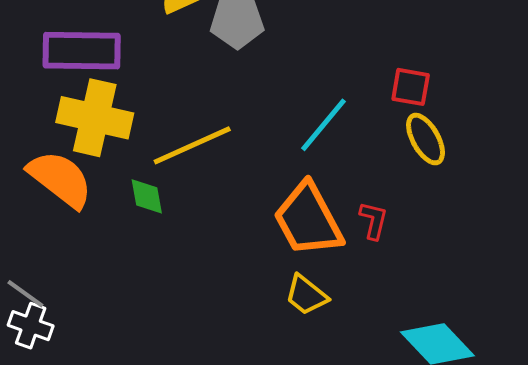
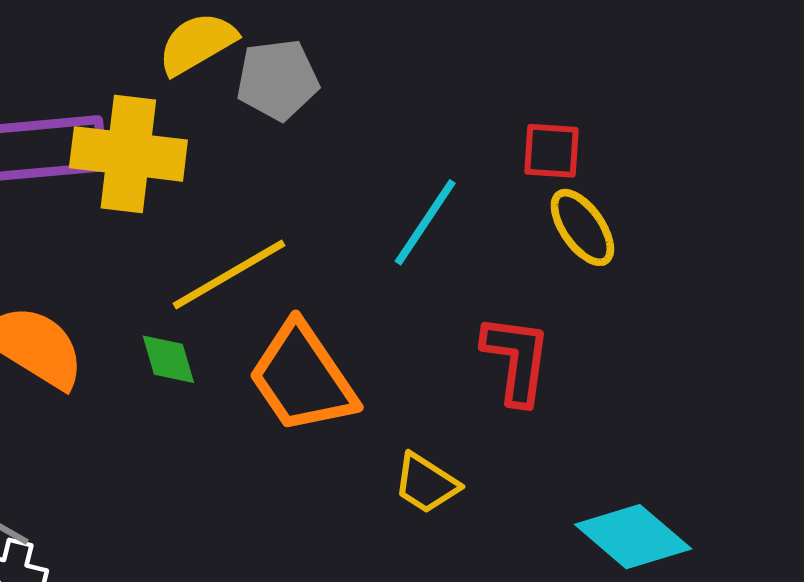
yellow cross: (95, 118) -> (128, 154), moved
orange trapezoid: (308, 220) -> (302, 378), moved
red L-shape: (374, 220) -> (516, 359), size x1.6

